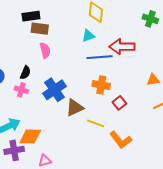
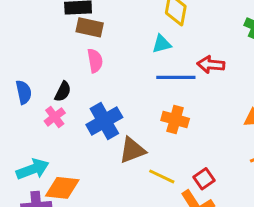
red arrow: (122, 47) -> (211, 65), size x0.7
pink cross: (21, 90) -> (55, 117), turned 32
red square: (119, 103) -> (204, 179), moved

